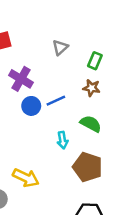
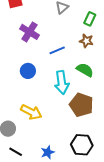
blue circle: (31, 106) -> (28, 71), moved
cyan arrow: (63, 140) -> (62, 82), size x1.6

